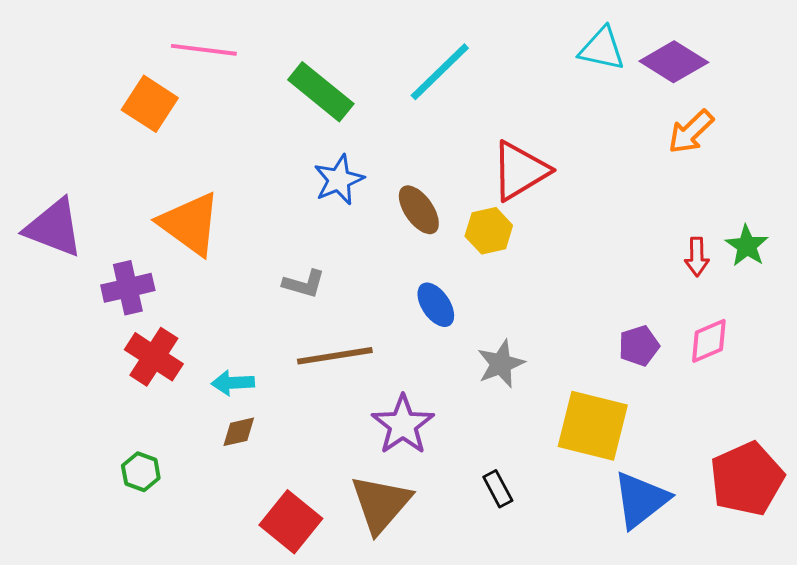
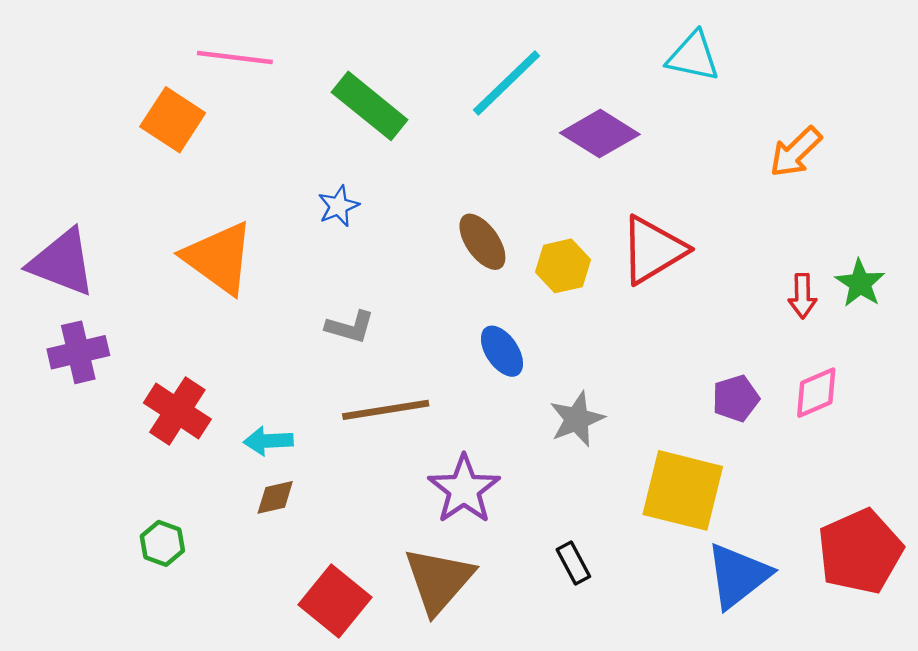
purple diamond: (674, 62) -> (600, 134), moved
red triangle: (520, 171) -> (653, 250), moved
blue star: (339, 180) -> (338, 206), moved, size x0.7
purple cross: (128, 288) -> (78, 352), moved

